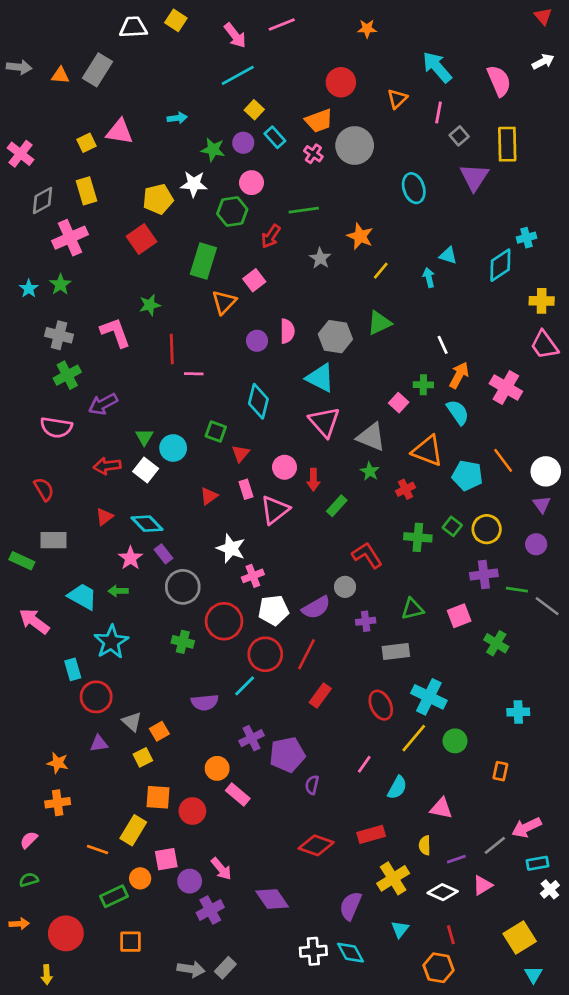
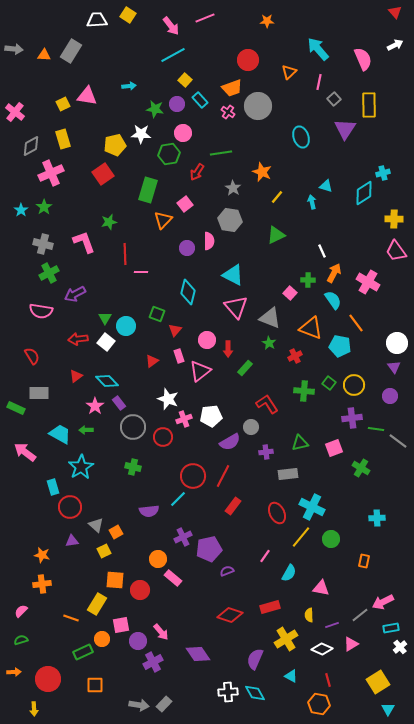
gray hexagon: (335, 337) -> (230, 220), moved
orange line: (503, 460) -> (356, 323), moved
white pentagon: (274, 610) -> (211, 416), moved
red circle: (224, 621) -> (163, 437), moved, size x0.7
purple semicircle: (312, 785) -> (227, 571), turned 56
cyan triangle: (400, 929) -> (291, 676), turned -40

